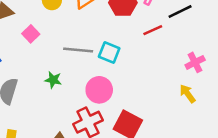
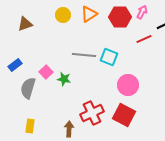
pink square: (31, 34) -> (46, 72), moved
pink circle: (99, 90) -> (128, 85), moved

